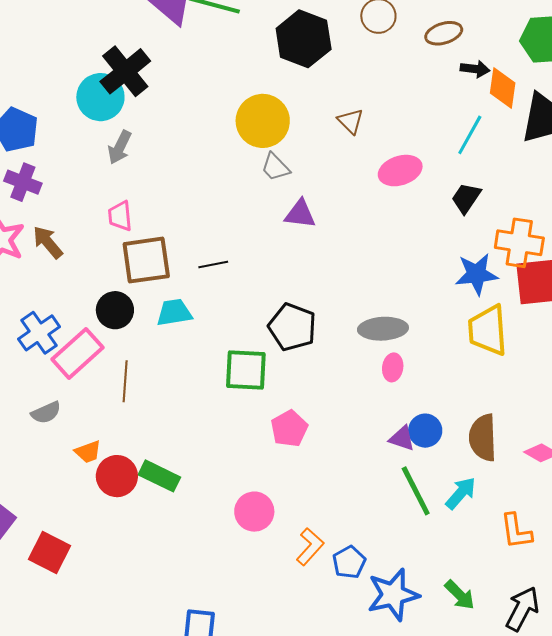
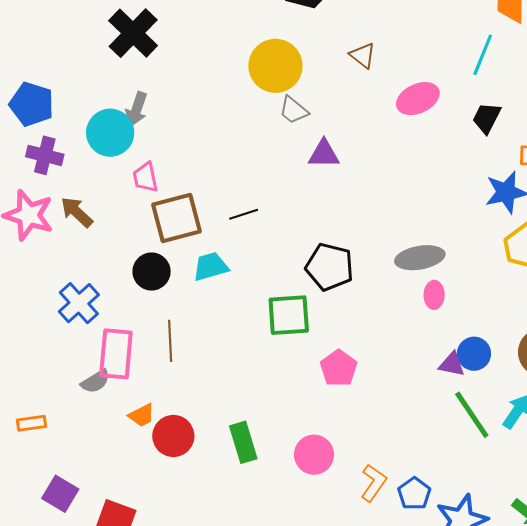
cyan circle: (100, 97) -> (110, 133), moved
pink rectangle: (78, 353) -> (116, 354), moved, turned -36
green rectangle: (159, 476) -> (243, 442), moved, turned 54

